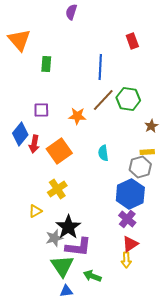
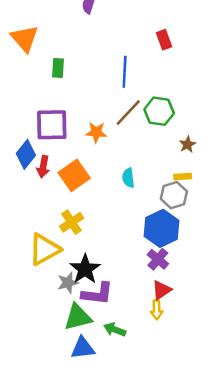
purple square: (41, 110) -> (52, 125), size x1.8
yellow triangle: (35, 211) -> (44, 249), size x2.0
green triangle: (62, 266) -> (78, 317), turned 50
blue triangle: (66, 291) -> (83, 348), size x1.5

